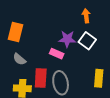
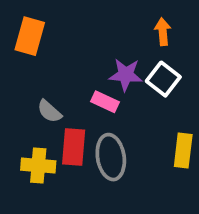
orange rectangle: (15, 32) -> (30, 36), moved
gray semicircle: (19, 59) -> (49, 111), moved

